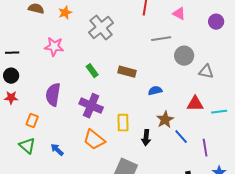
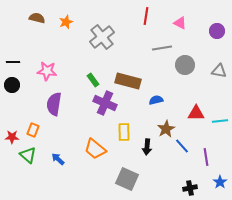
pink star: (54, 47) -> (47, 71), moved
brown rectangle: (127, 72) -> (128, 81), size x1.4
gray triangle: (206, 72) -> (219, 71), moved
red star: (11, 98) -> (12, 137), moved
purple cross: (91, 106) -> (105, 103), moved

